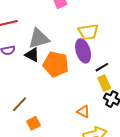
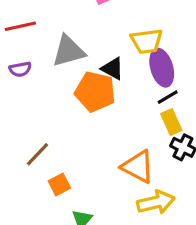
purple ellipse: (83, 51) -> (162, 68), moved
black triangle: (32, 55) -> (112, 69), moved
orange triangle: (83, 112) -> (138, 167), size x1.6

